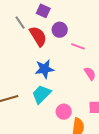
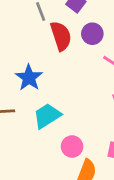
blue star: (45, 69) -> (29, 78), moved, turned 30

